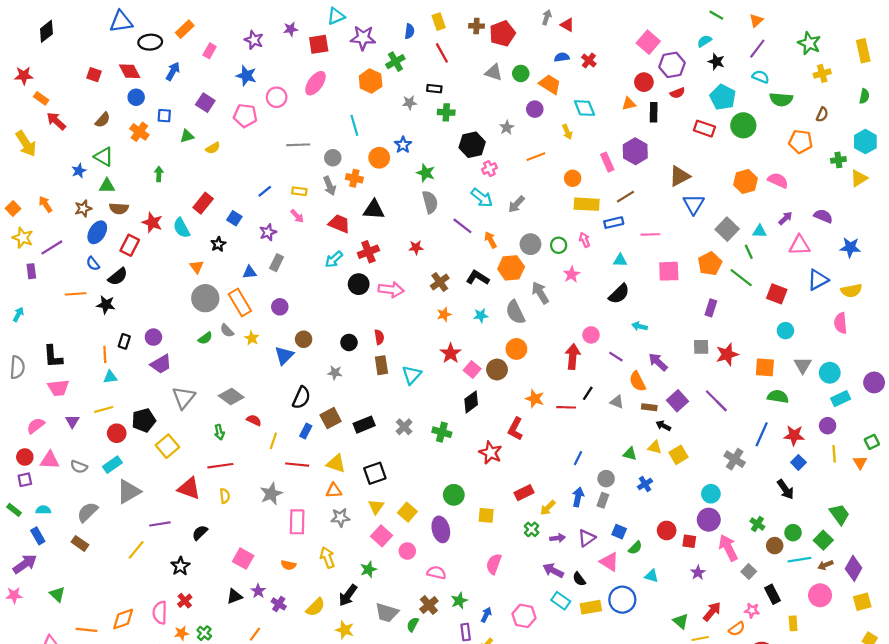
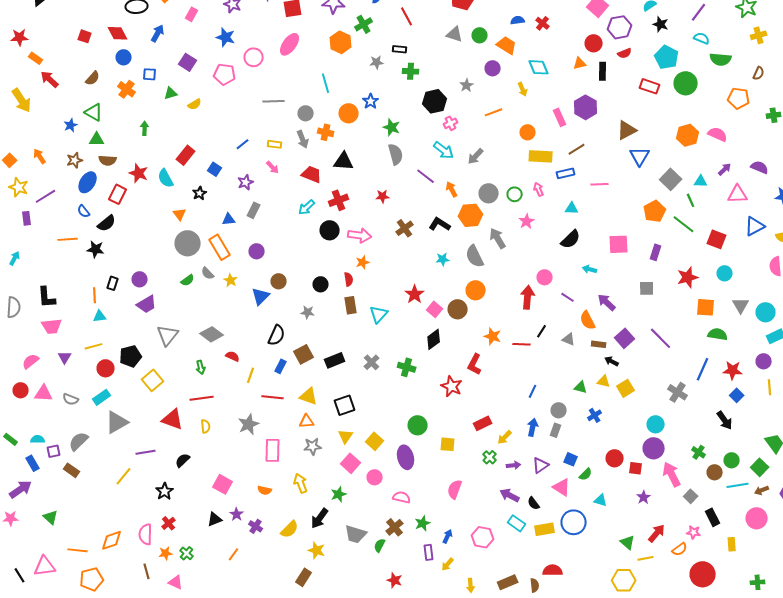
pink square: (669, 271) -> (619, 244), moved
orange star: (444, 314) -> (363, 262), moved
red star: (727, 354) -> (688, 277), moved
purple square: (25, 480) -> (54, 451), moved

